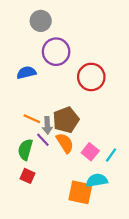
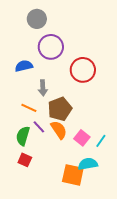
gray arrow: (47, 125) -> (43, 88), moved

